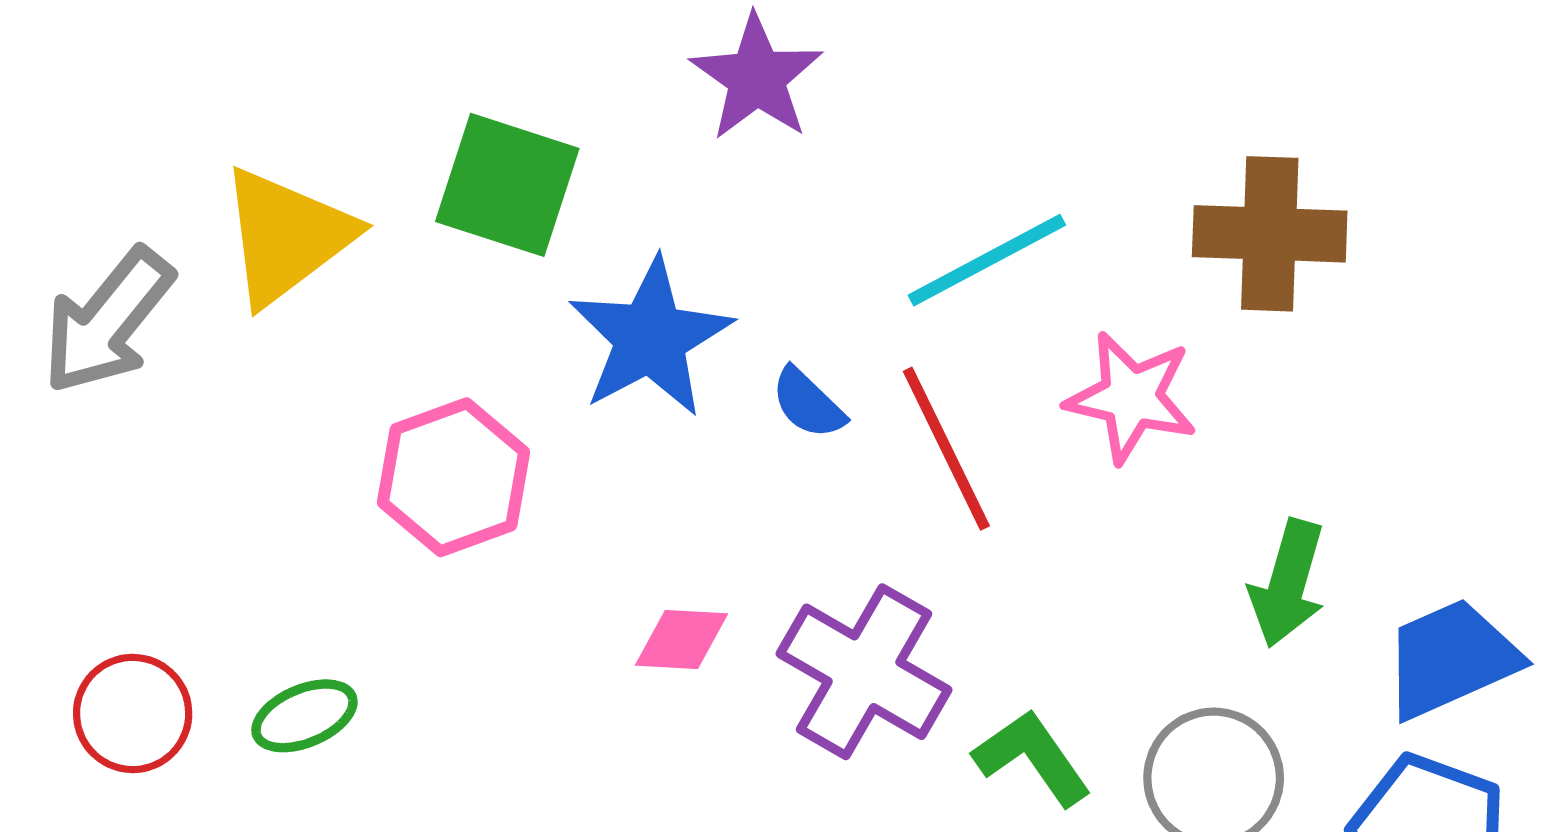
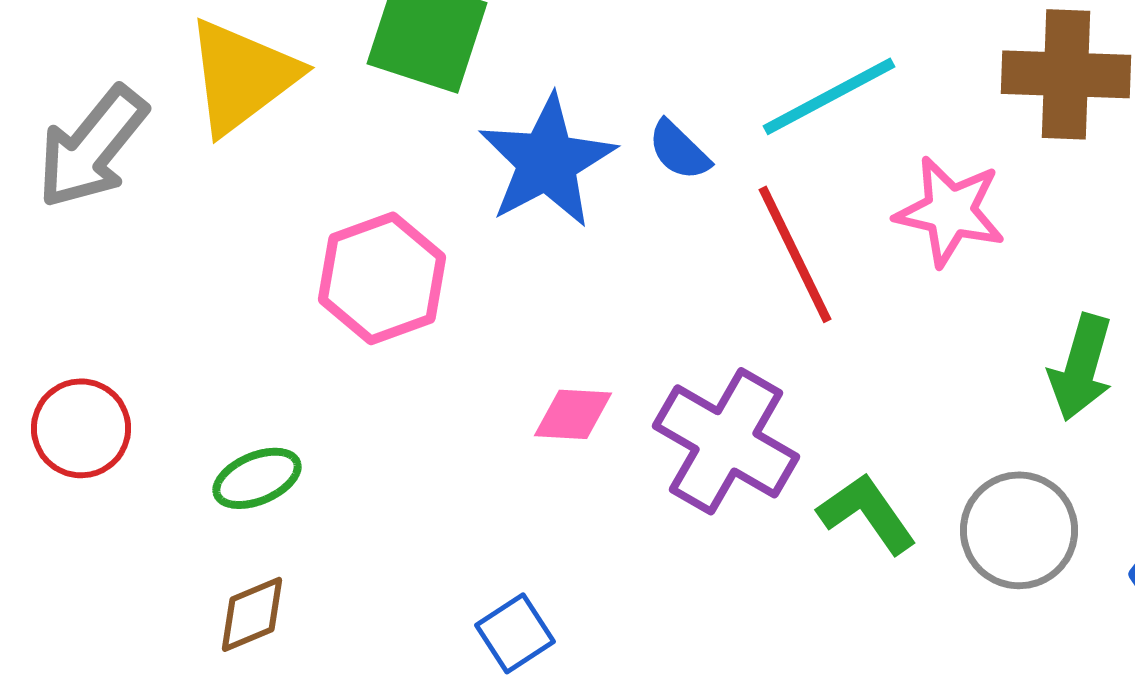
blue semicircle: (808, 403) -> (679, 150), moved
red circle: (133, 713) -> (81, 428), moved

